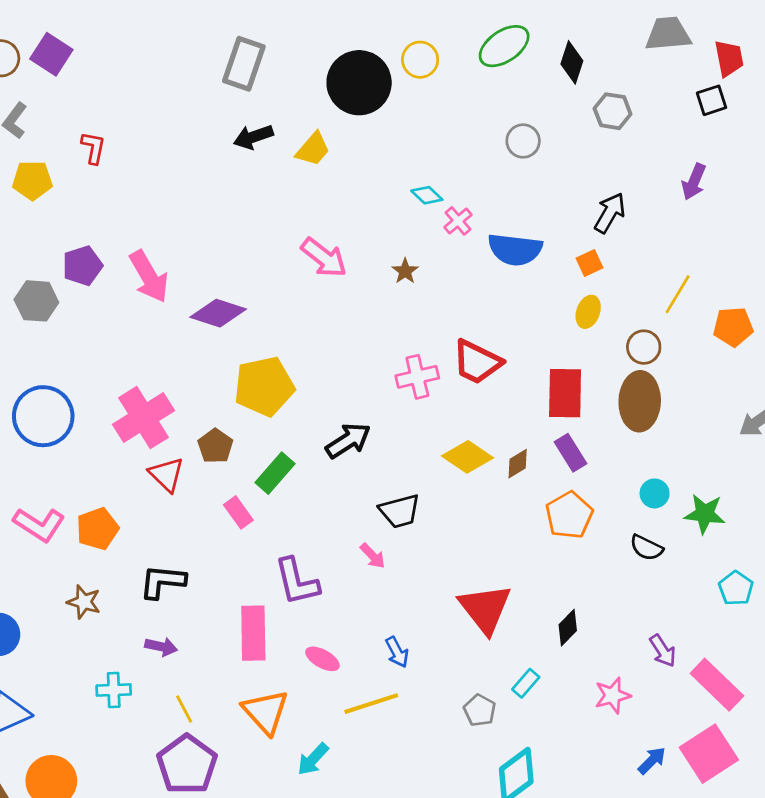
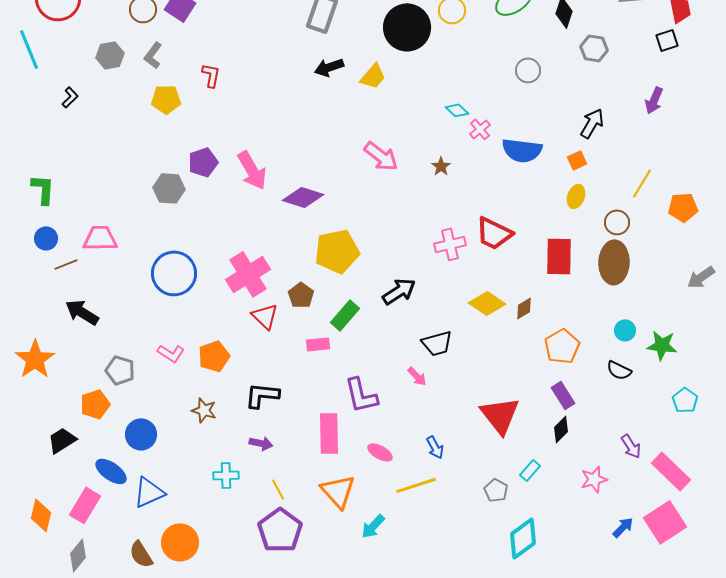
purple rectangle: (571, 453) -> (563, 395), moved
pink rectangle: (238, 512) -> (318, 344), turned -60
pink L-shape: (39, 525) -> (171, 353), size x0.7

